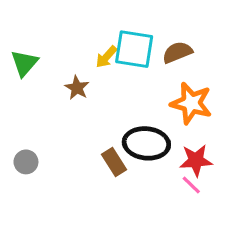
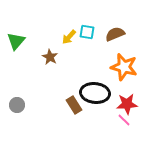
cyan square: (134, 49) -> (87, 32), size x0.6

